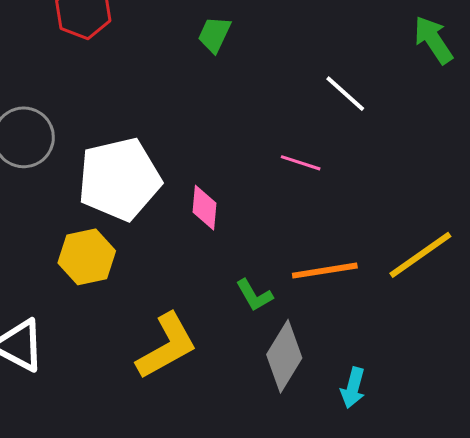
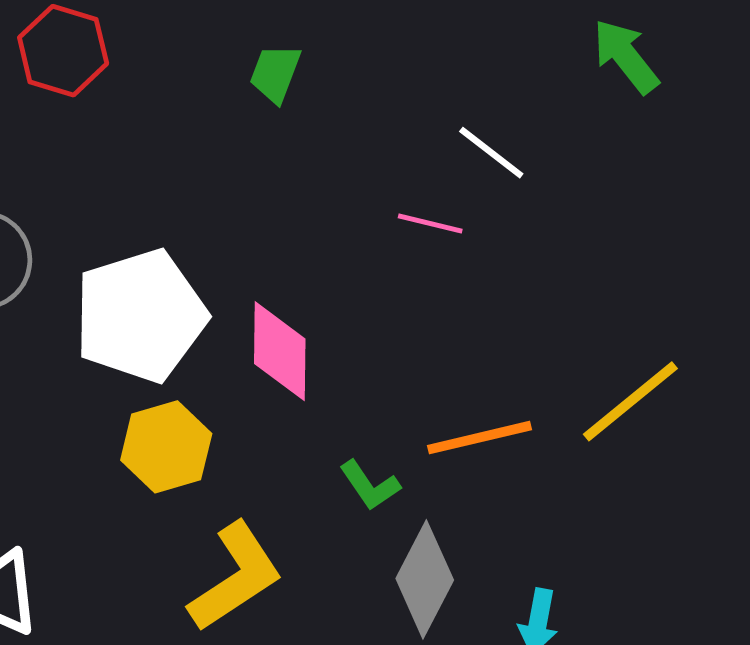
pink line: (301, 163) -> (430, 224), moved
pink diamond: (205, 208) -> (280, 351), size x1.4
yellow hexagon: (87, 257) -> (166, 447), moved

